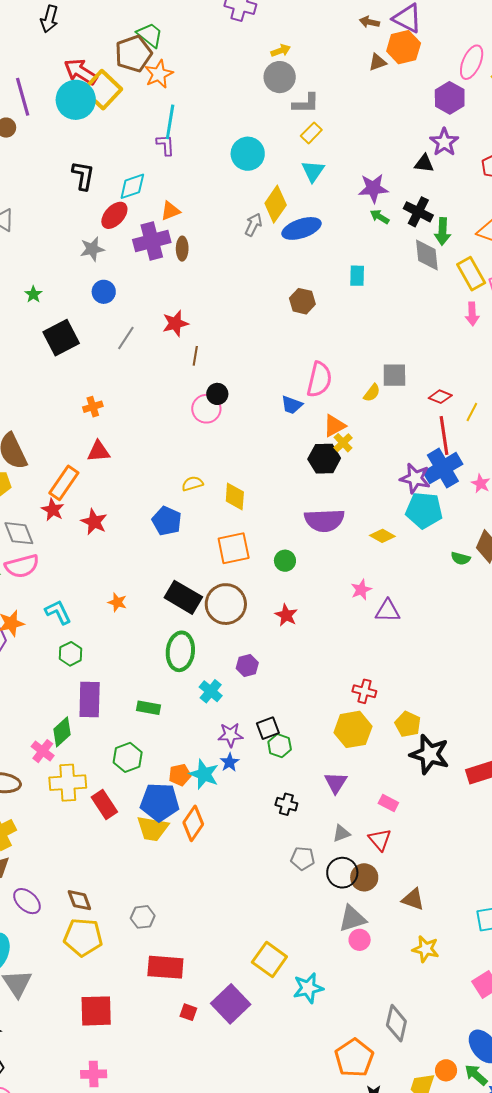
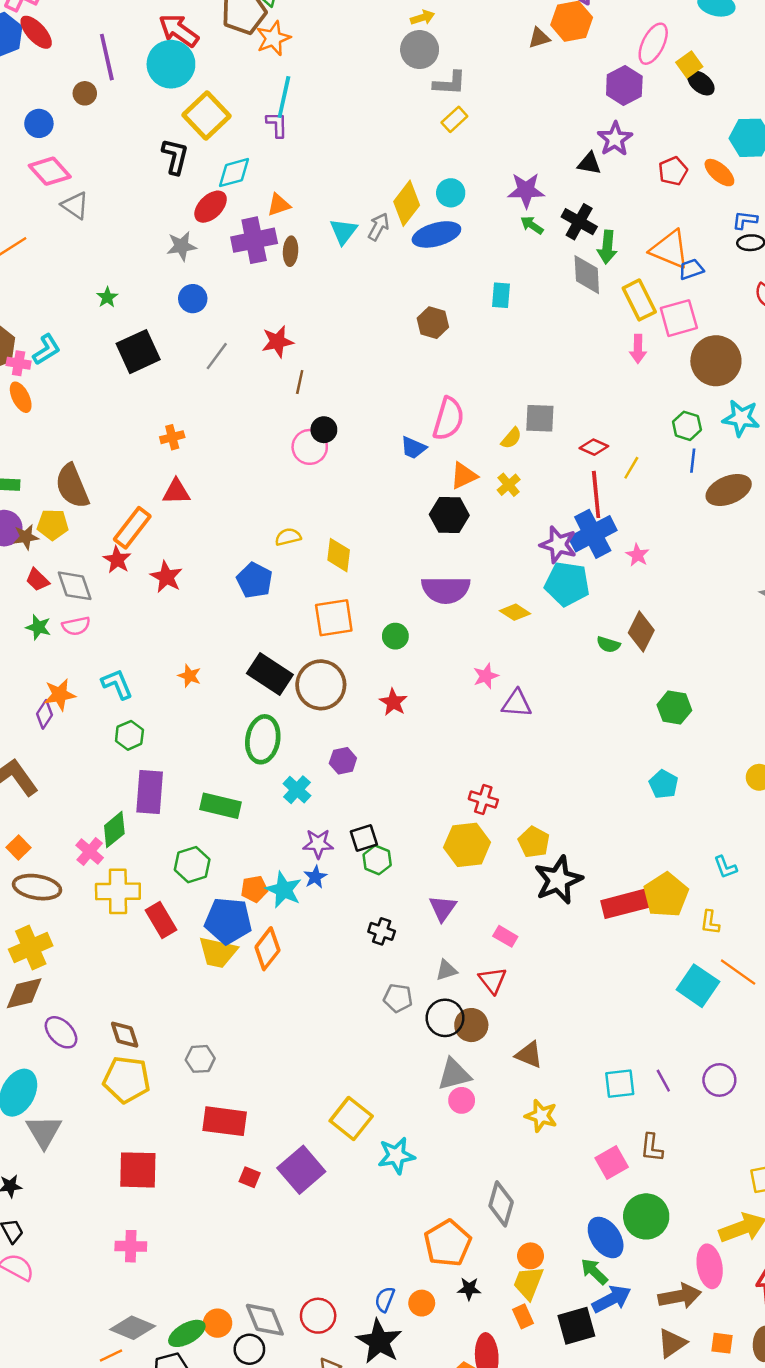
yellow square: (103, 90) -> (206, 116), moved
cyan circle: (248, 154) -> (451, 193), moved, size x0.7
cyan triangle: (313, 171) -> (343, 231), moved
yellow cross: (343, 443) -> (509, 485), moved
pink semicircle: (22, 566) -> (76, 626), size x0.7
green rectangle: (148, 708) -> (221, 806), size x1.4
black star: (430, 754) -> (558, 880), turned 30
orange circle: (446, 1070) -> (531, 1256), moved

